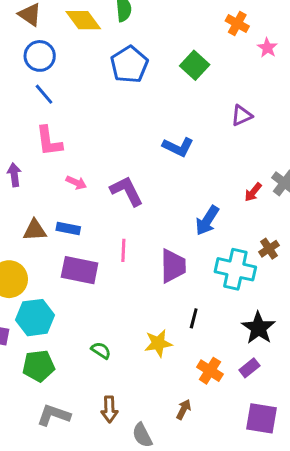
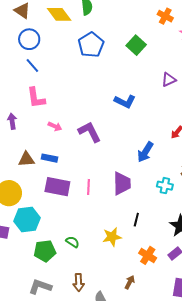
pink line: (123, 250) -> (89, 187), moved
cyan cross: (235, 269) -> (165, 186), size x0.6
green pentagon: (39, 366) -> (45, 251), moved

